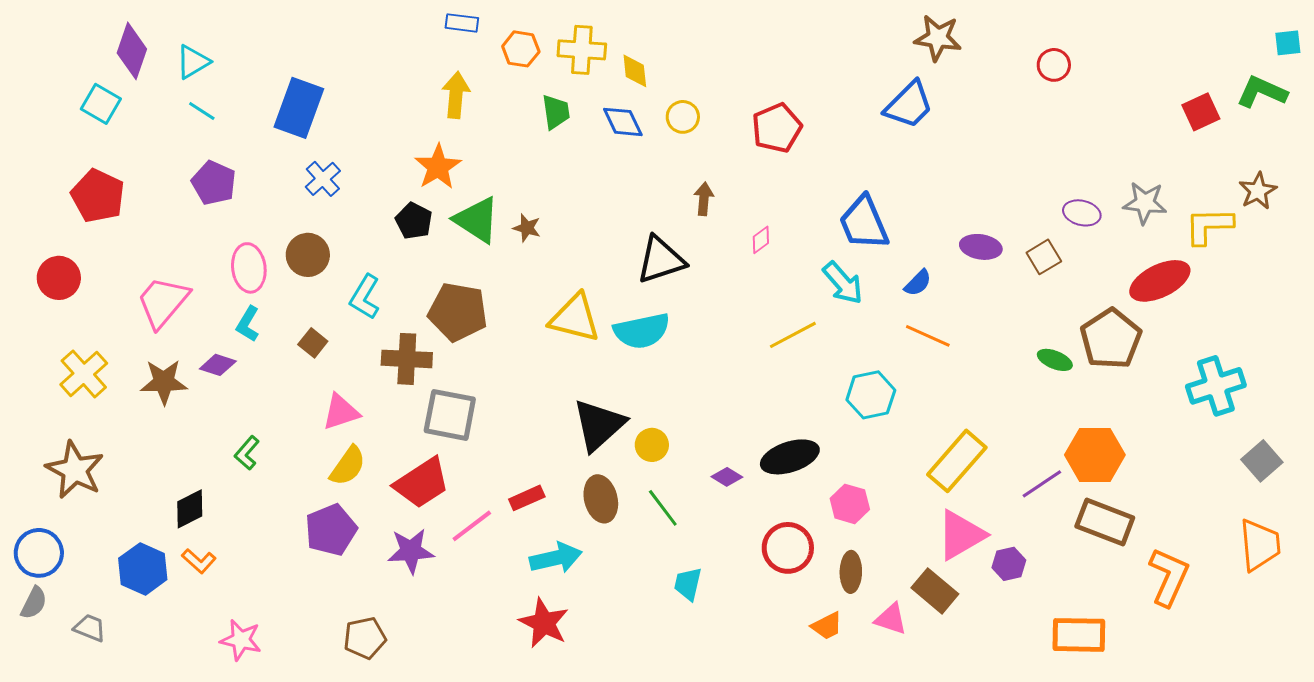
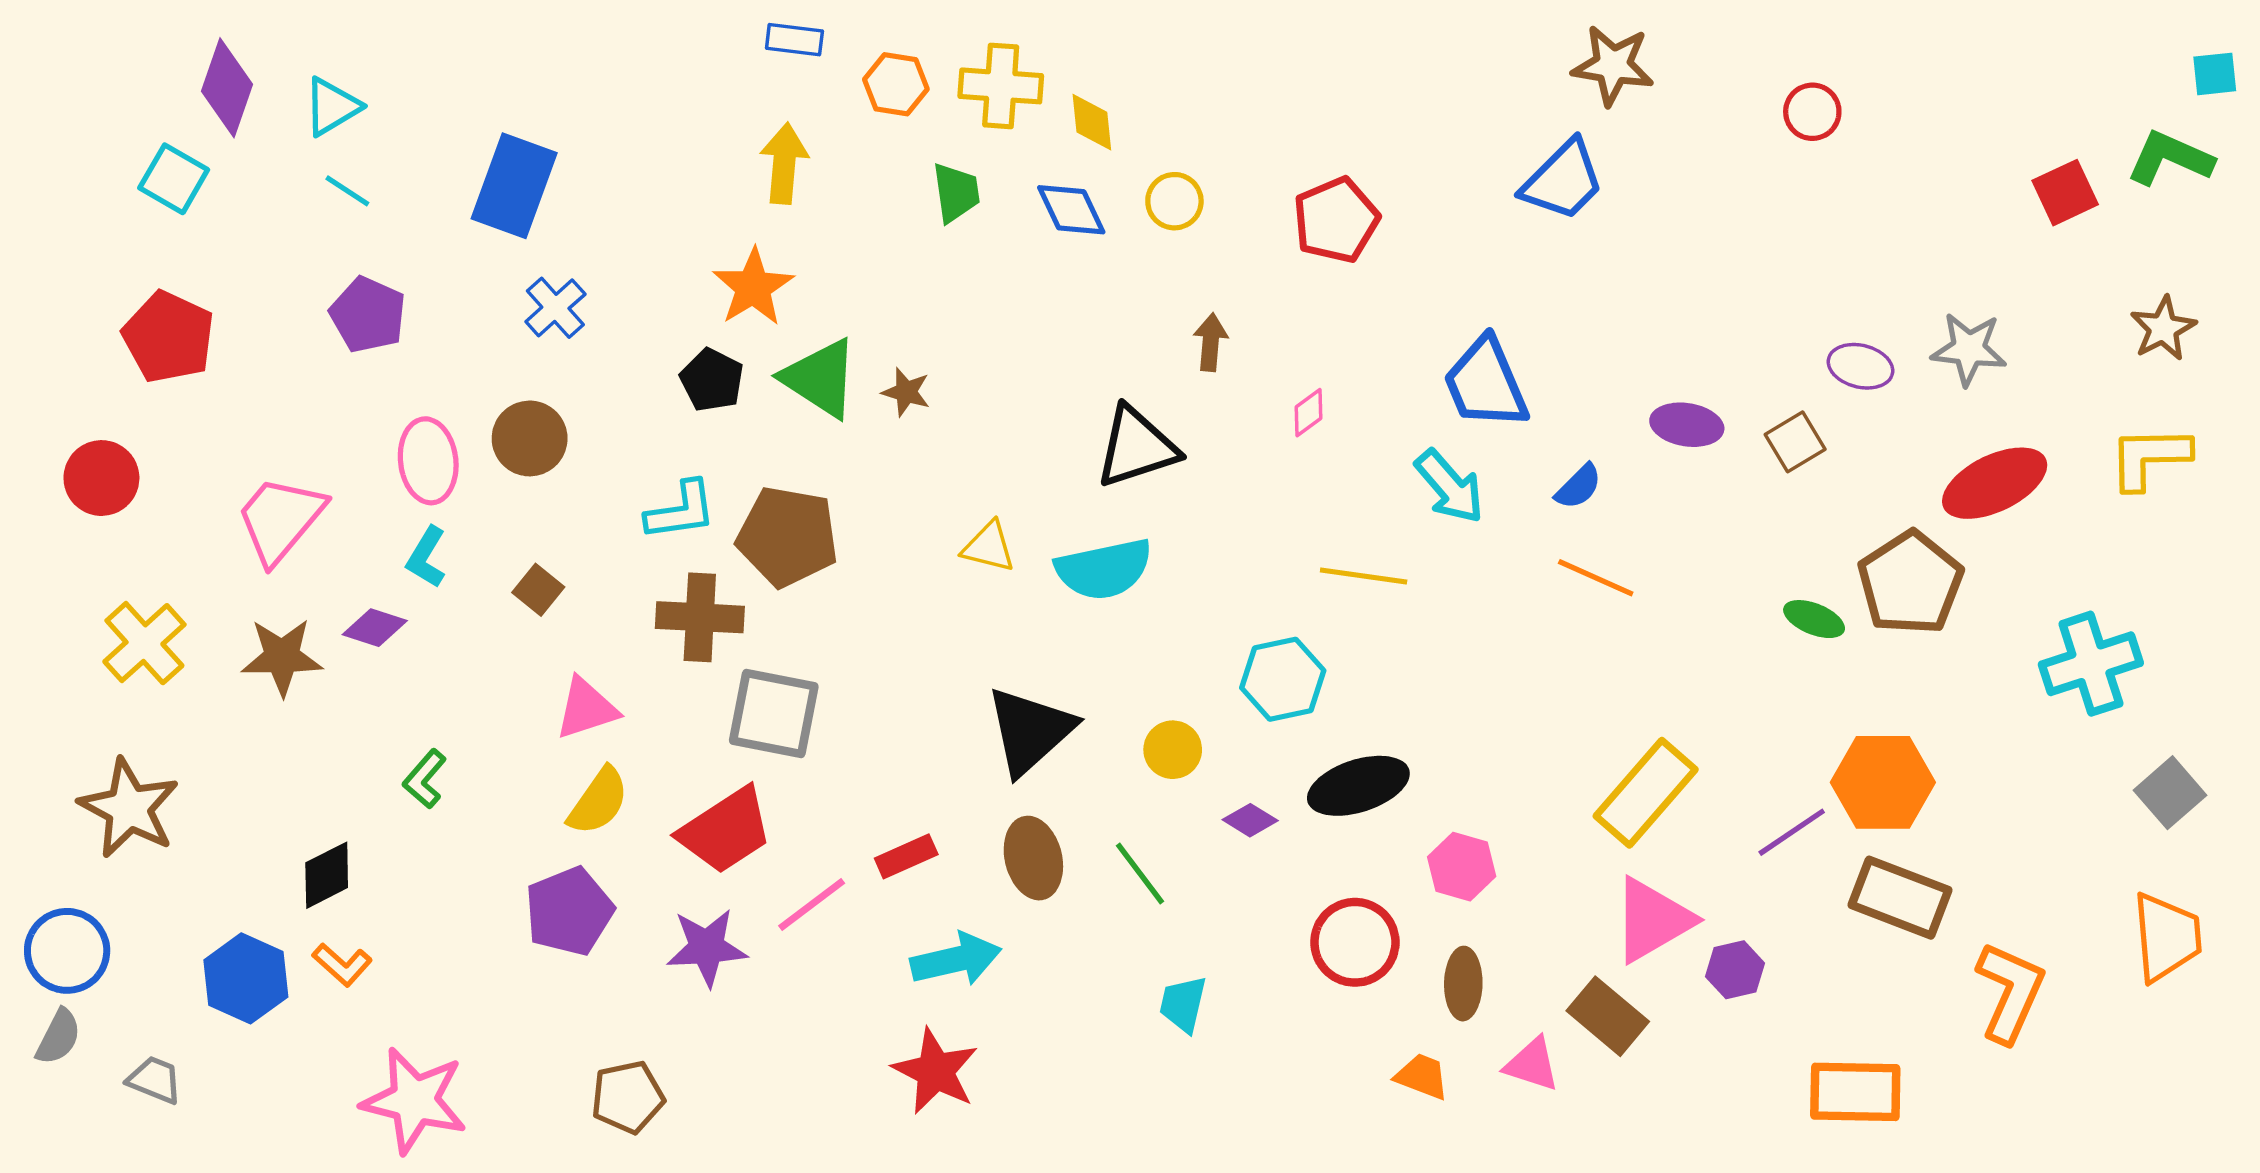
yellow L-shape: (1209, 226) -> (2149, 457), moved
cyan L-shape: (365, 297) -> (681, 511), moved, turned -129
yellow triangle: (575, 318) -> (989, 547), size x0.6
yellow line: (793, 335) -> (1364, 576), turned 36
cyan hexagon: (871, 395) -> (1283, 679), moved
yellow circle: (652, 445) -> (1173, 750), moved
orange trapezoid: (827, 626) -> (1422, 1076), turned -132
pink star: (241, 640) -> (414, 1100), size x1.5

